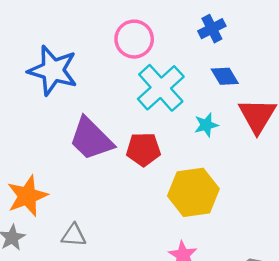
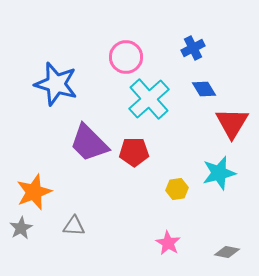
cyan star: (206, 125) -> (219, 173), moved, size x1.6
yellow hexagon: (193, 192) -> (177, 189), size x0.5

